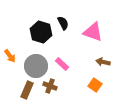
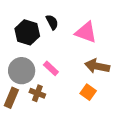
brown arrow: (103, 62) -> (97, 66), size x1.5

